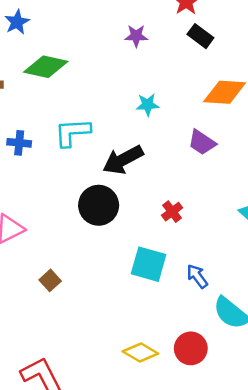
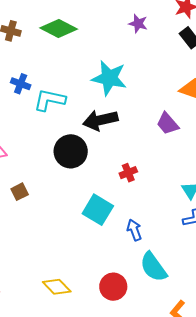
cyan star: (147, 105) -> (109, 78), moved, size x1.8
cyan L-shape: (72, 132) -> (50, 100), moved
brown square: (50, 280) -> (20, 192), moved
yellow diamond: (140, 352) -> (57, 287), moved

